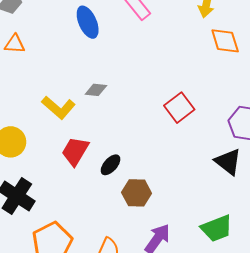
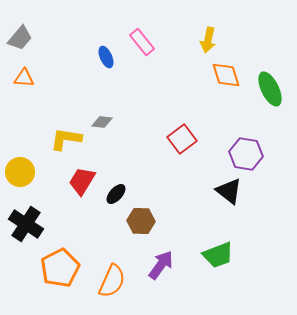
blue ellipse: (88, 22) -> (106, 57), moved, size x0.7
yellow L-shape: (58, 108) -> (66, 139), turned 148

